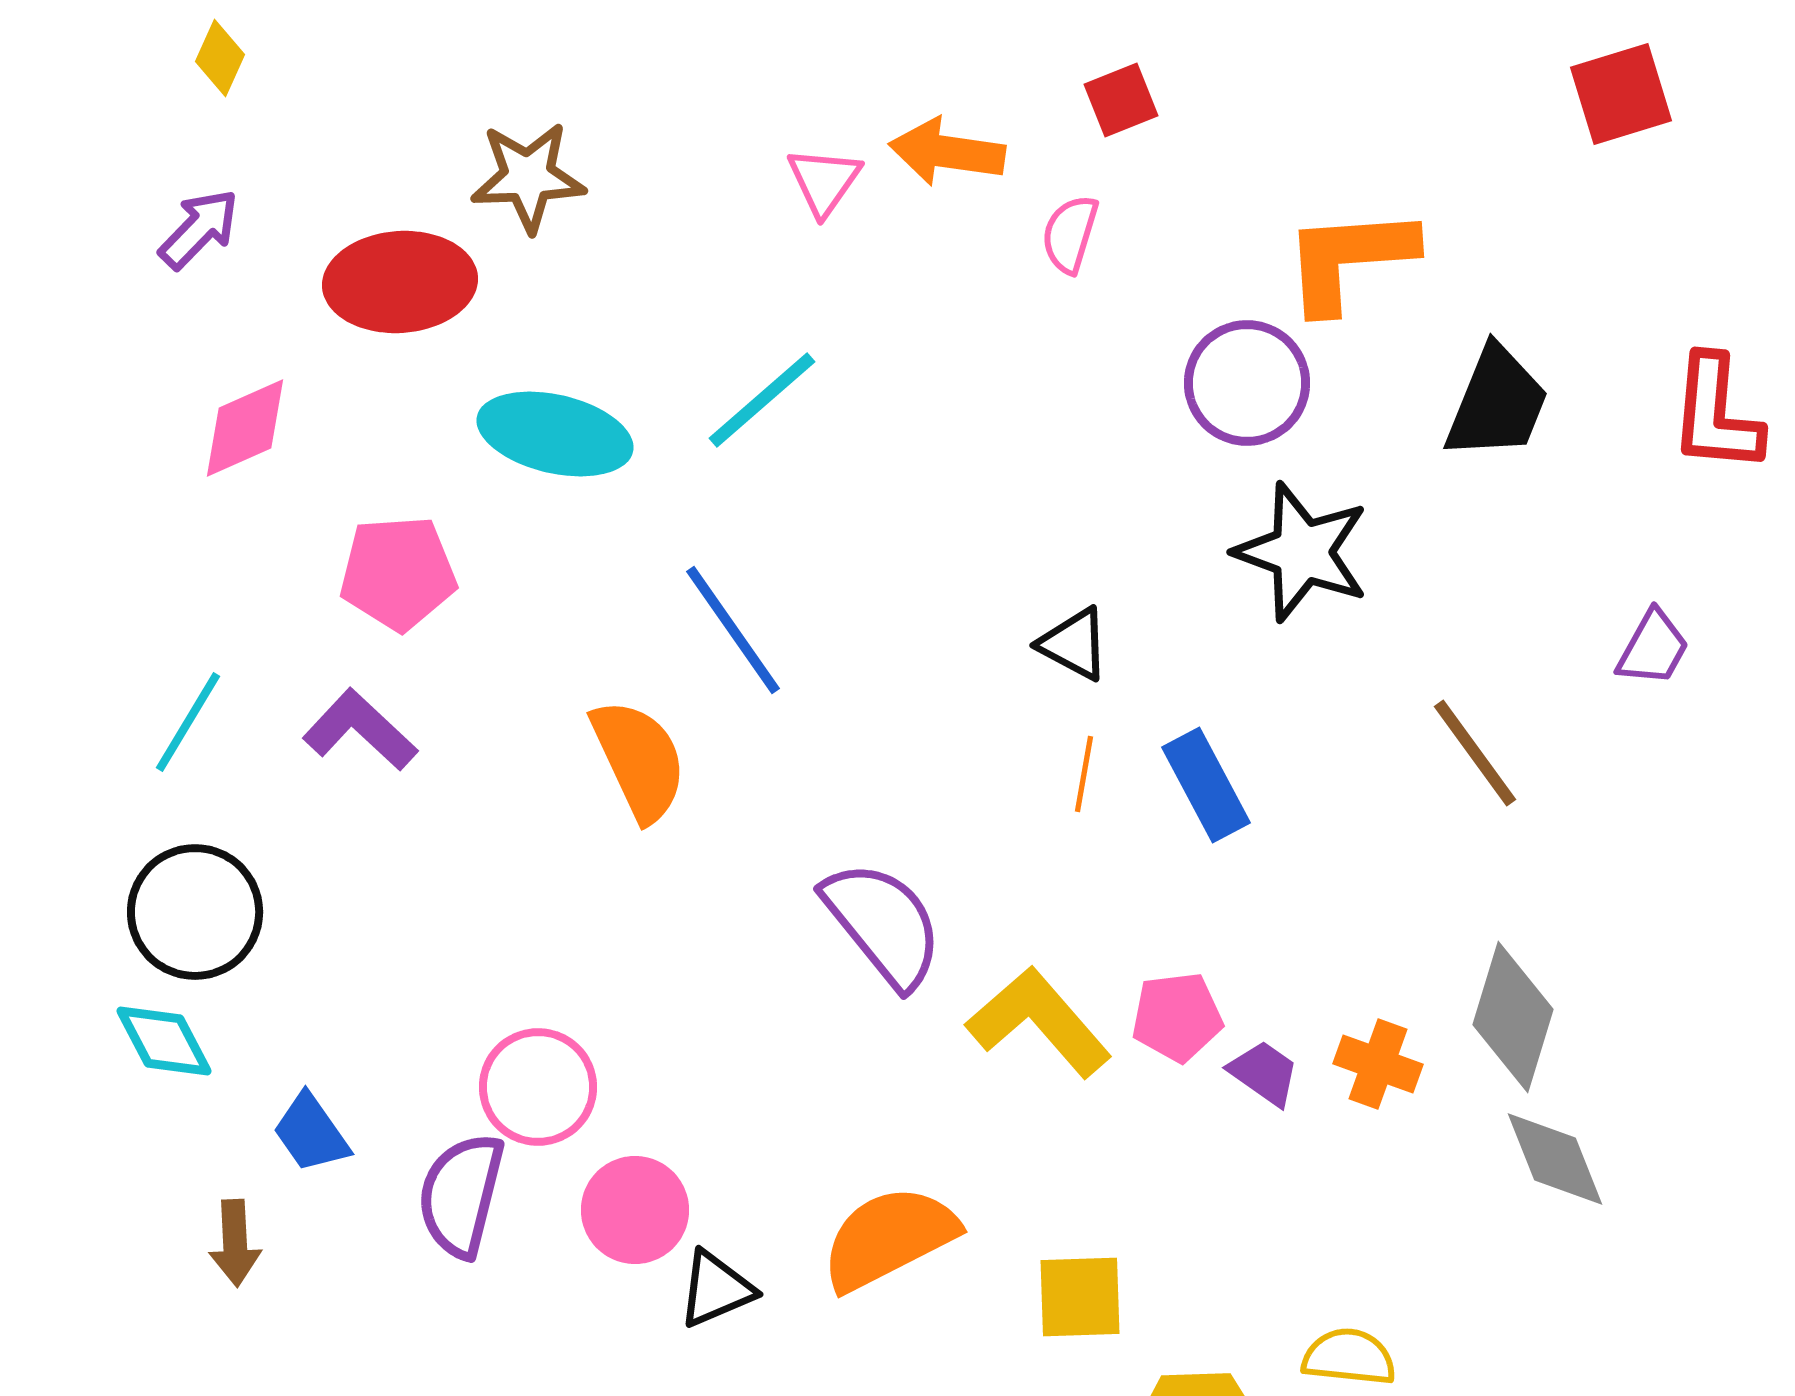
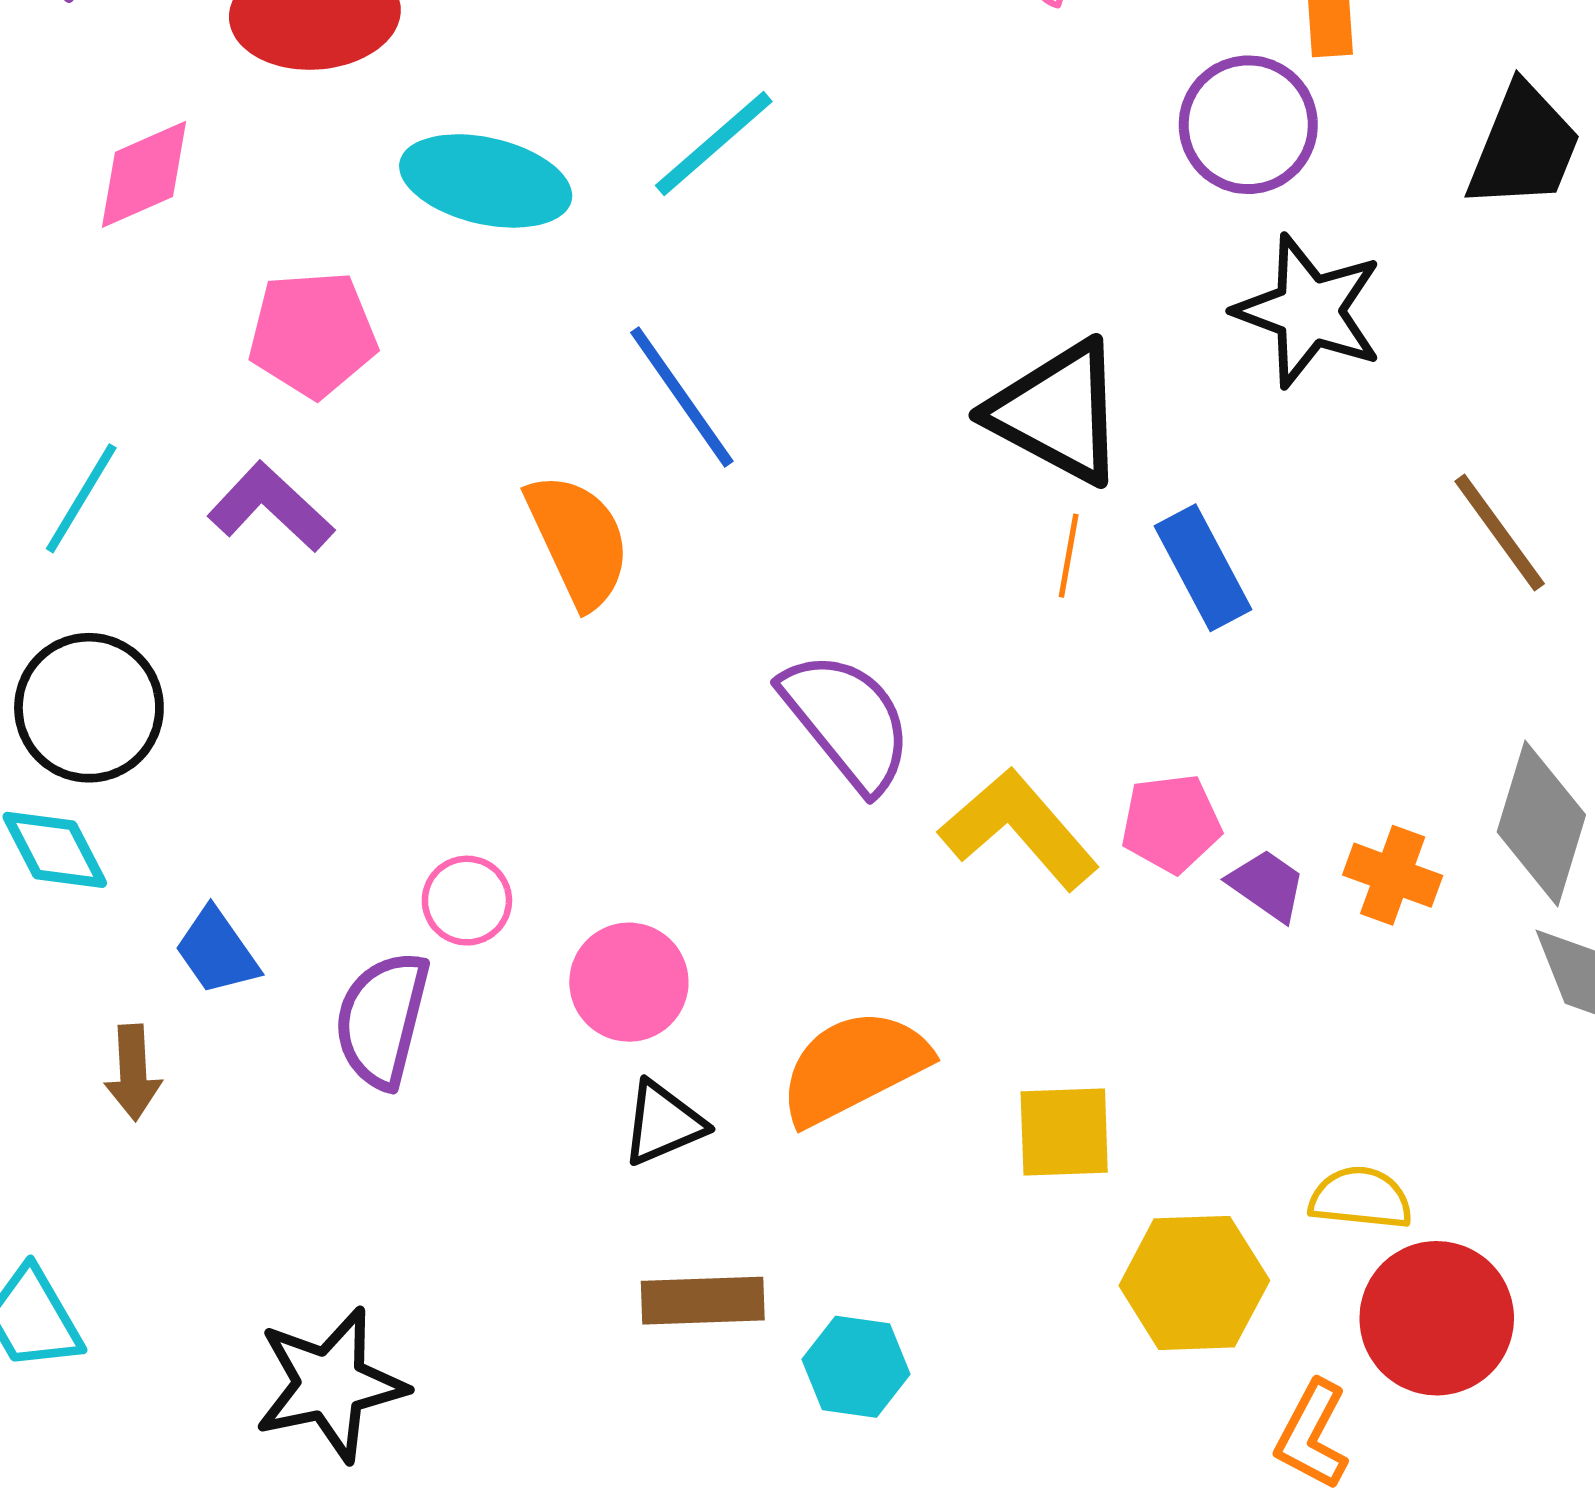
black triangle: (1074, 644) -> (1058, 412), size x1.8
pink circle: (538, 1087) -> (467, 901), size x0.7
pink circle: (635, 1210) -> (629, 982), moved

